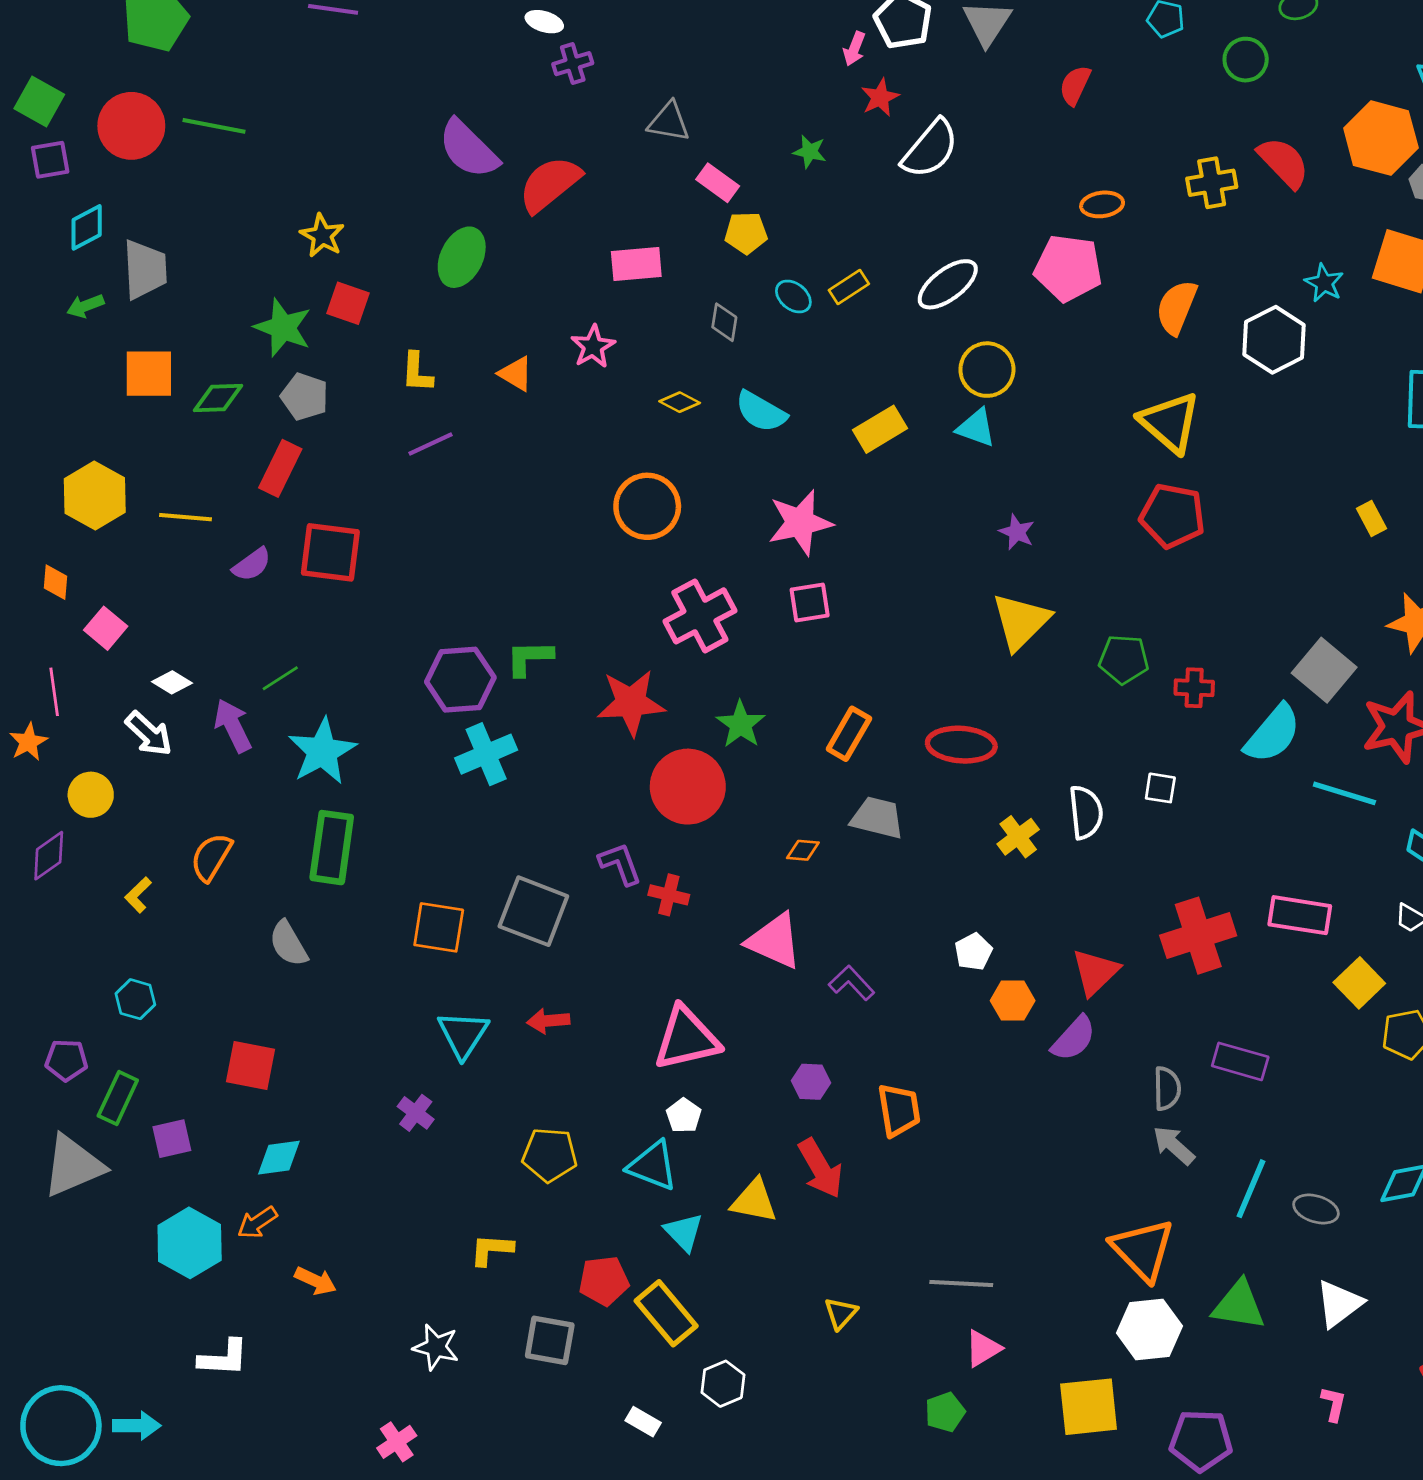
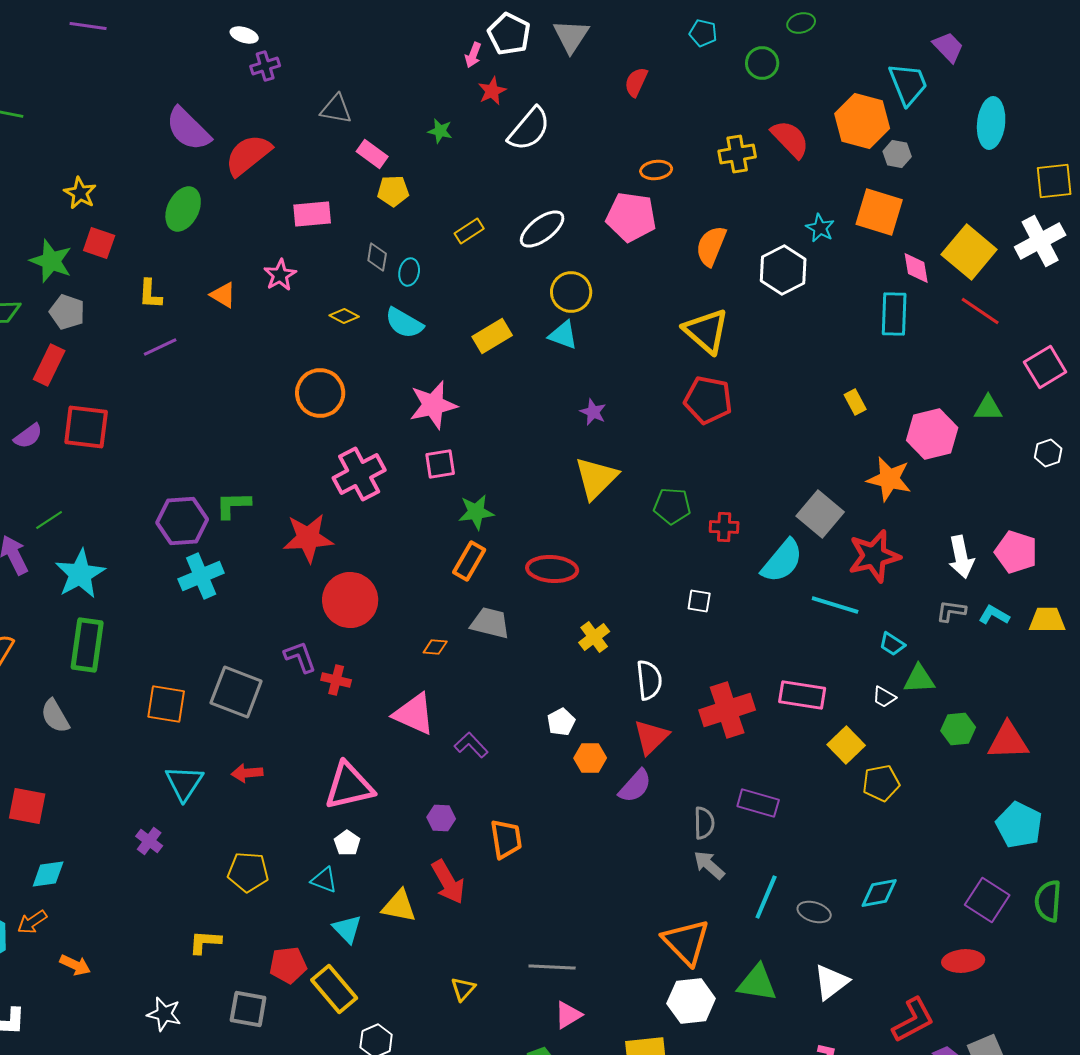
cyan ellipse: (793, 296) -> (409, 272), moved, turned 64
green star: (741, 724) -> (476, 512), moved, turned 30
white semicircle: (1086, 812) -> (649, 680), moved
cyan triangle: (653, 1166) -> (324, 880), size x0.7

